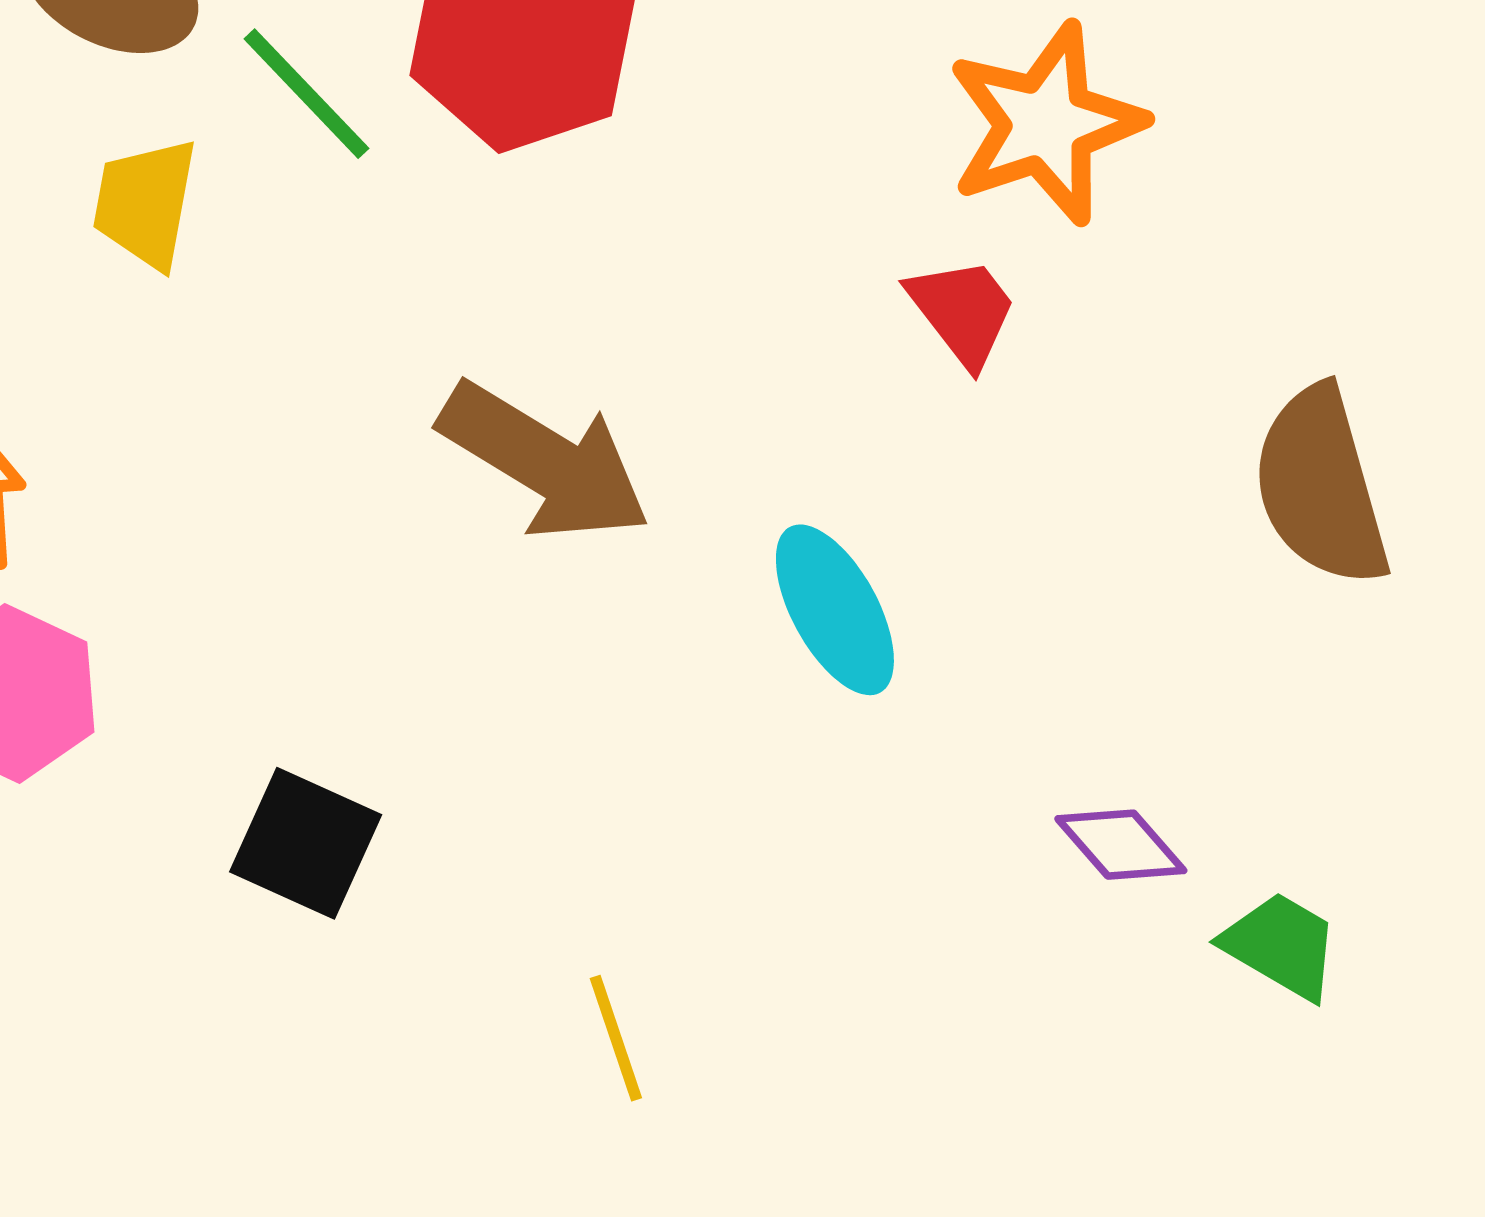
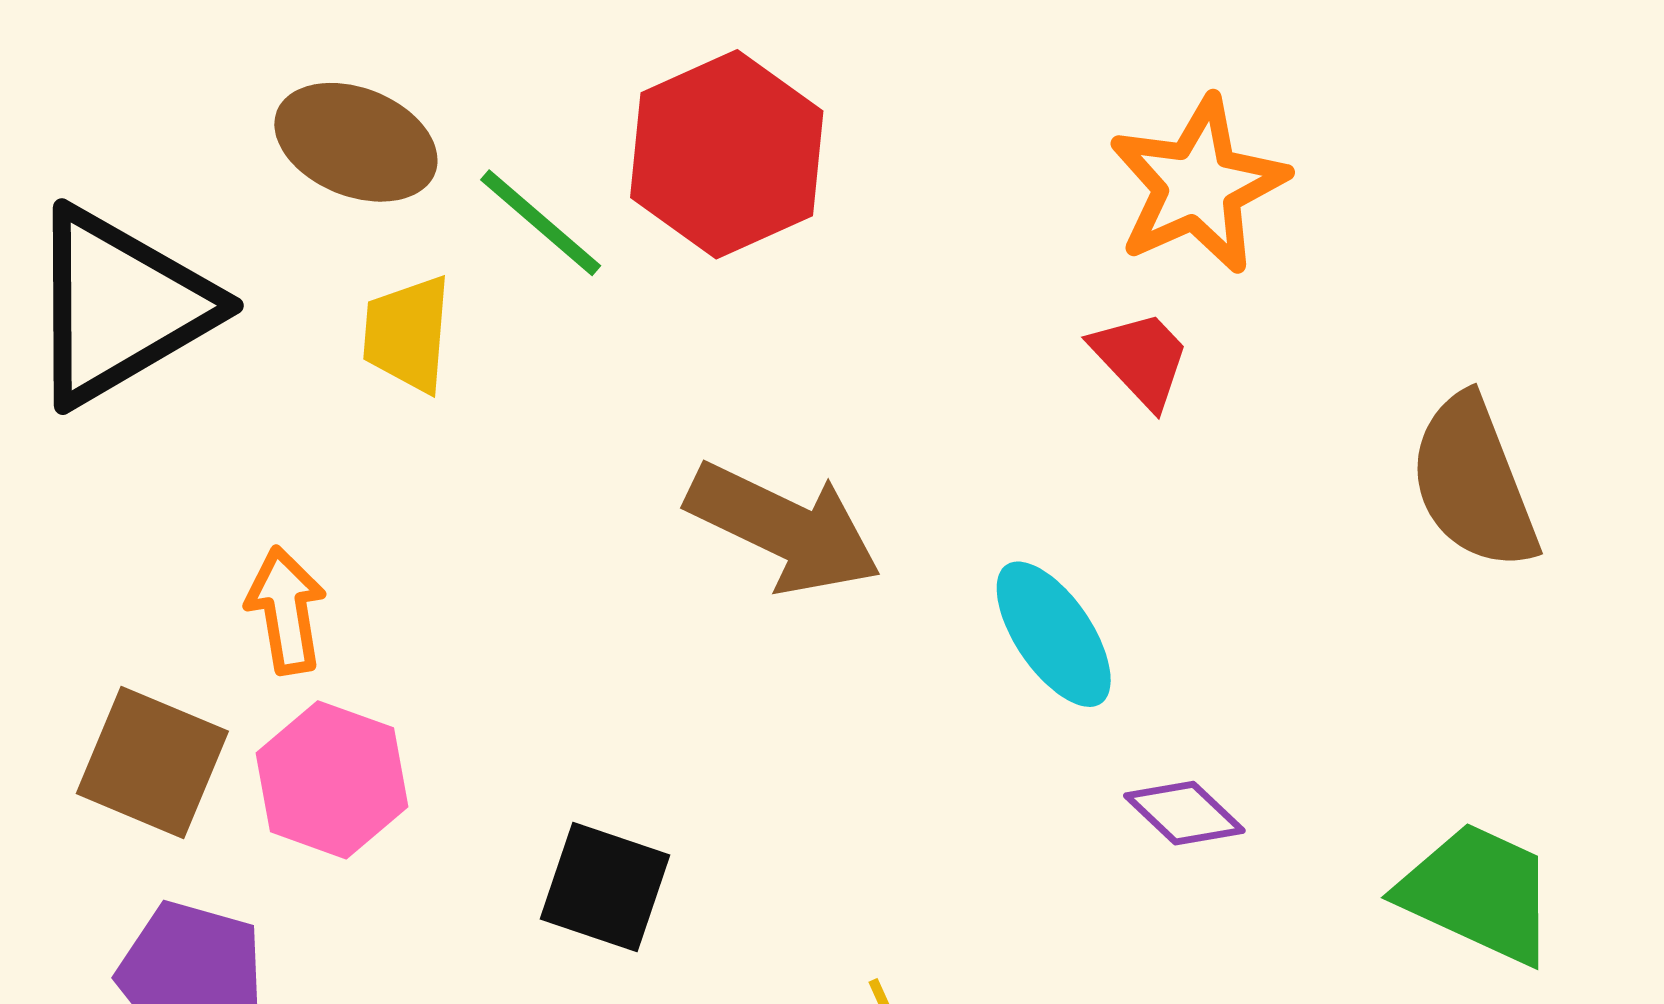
purple diamond: (1121, 845) -> (1184, 813), moved
green trapezoid: (1281, 946) -> (1478, 893), size x1.5

